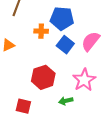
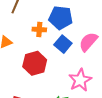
red hexagon: (43, 77) -> (35, 63), moved

